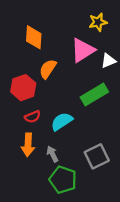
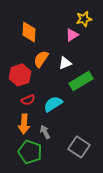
pink triangle: (83, 50) -> (72, 35), moved, size x0.6
white triangle: (108, 61) -> (65, 63), moved
gray square: (97, 156) -> (79, 147), moved, turned -30
green pentagon: (63, 180) -> (30, 152), moved

